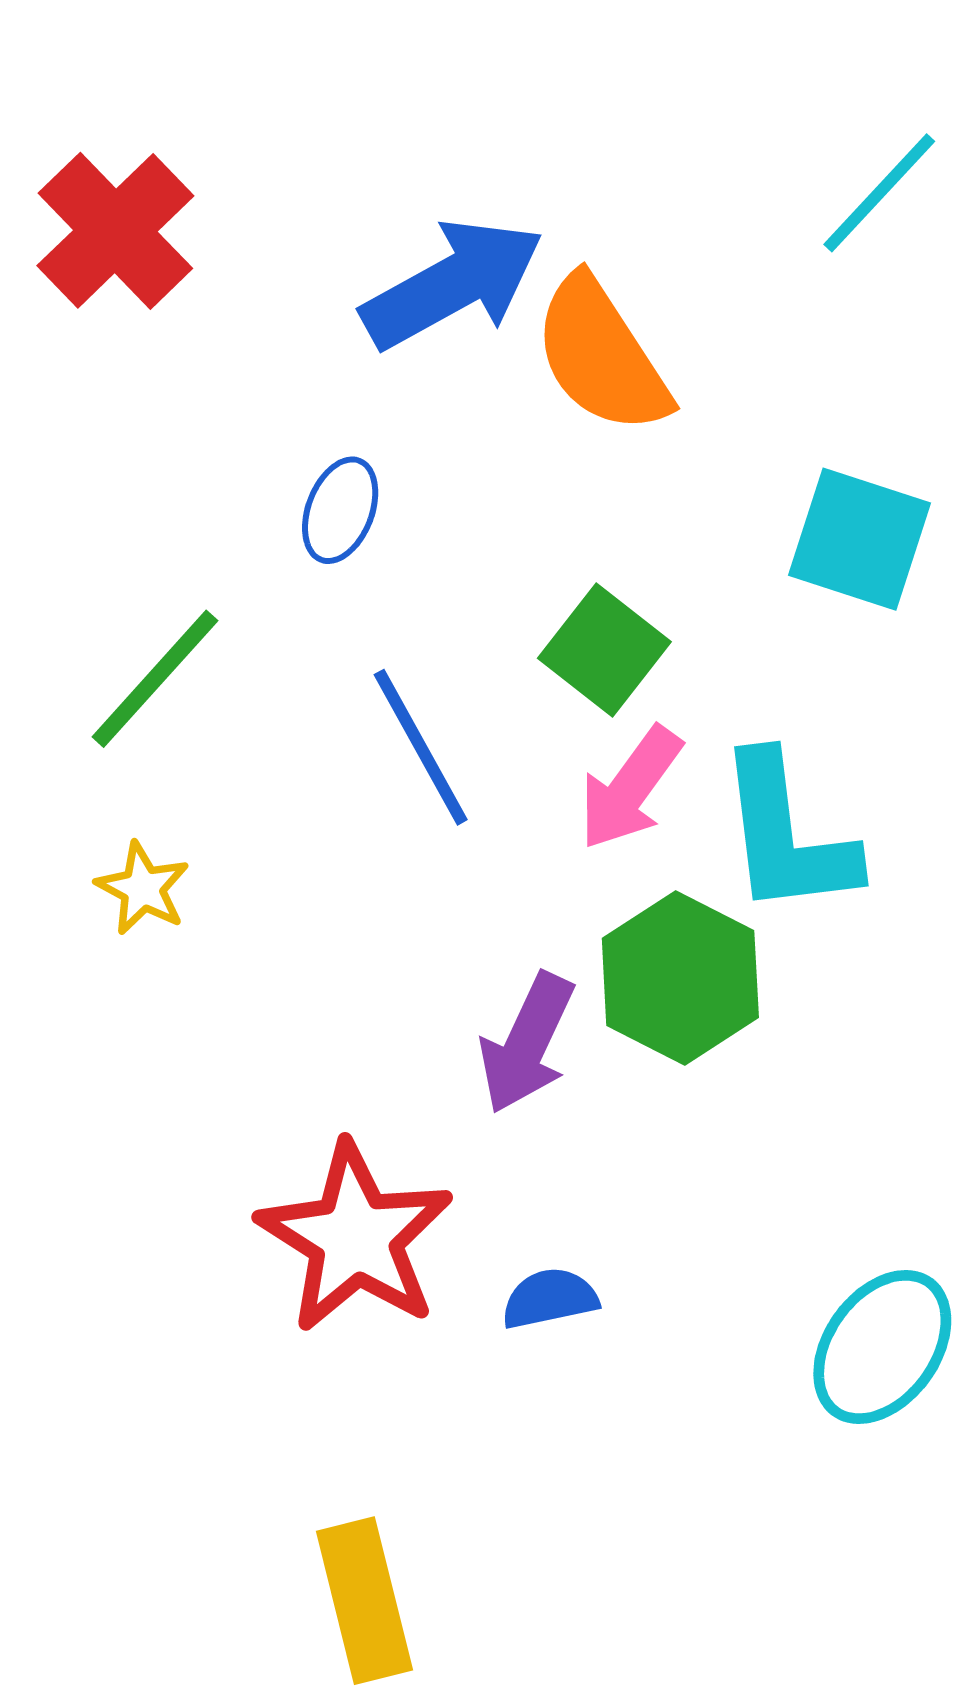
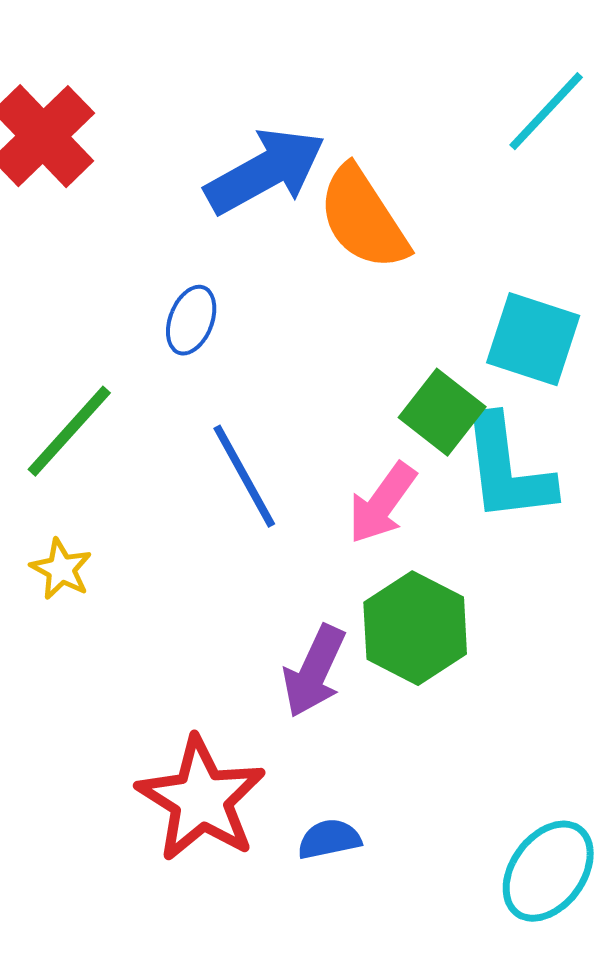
green square: (604, 650) -> (442, 412), moved
cyan L-shape: (787, 835) -> (507, 469), moved

